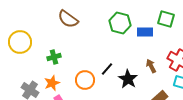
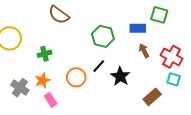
green hexagon: (120, 23) -> (103, 36), moved
brown arrow: (151, 66) -> (144, 51), moved

